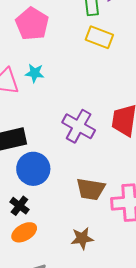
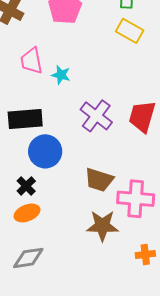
cyan star: (35, 73) -> (61, 75), moved
brown star: (82, 238) -> (102, 226), moved, size x1.4

